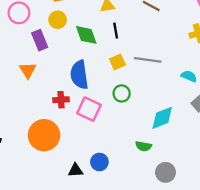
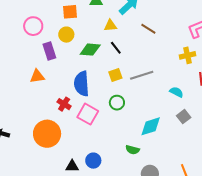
black line: (116, 31) -> (116, 48), turned -32
green diamond: (86, 35) -> (90, 50), turned -70
gray line: (148, 60) -> (142, 75), turned -30
orange triangle: (28, 70) -> (37, 76), turned 49
red cross: (61, 100) -> (64, 104), turned 32

